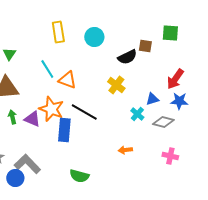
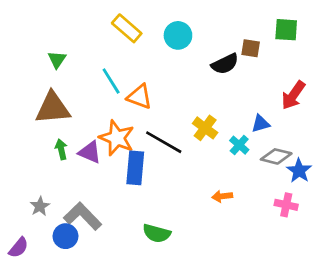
yellow rectangle: (58, 32) -> (127, 28), turned -40
yellow cross: (116, 85) -> (205, 128), moved
blue star: (179, 101) -> (299, 171), moved, turned 30

